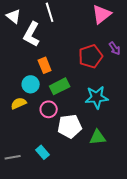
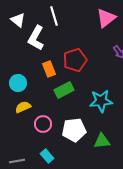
red pentagon: (91, 56) -> (75, 60), moved
cyan circle: (31, 84) -> (18, 83), moved
pink circle: (49, 109) -> (43, 124), moved

